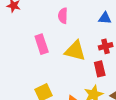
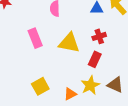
red rectangle: (100, 69) -> (95, 59), turned 42

